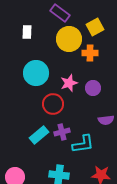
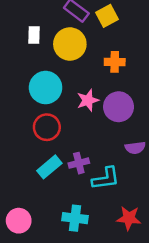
yellow square: (95, 27) -> (107, 16), moved
yellow circle: (69, 39) -> (70, 44), moved
purple circle: (93, 88) -> (119, 107), size x1.5
red circle: (53, 104) -> (47, 127), moved

